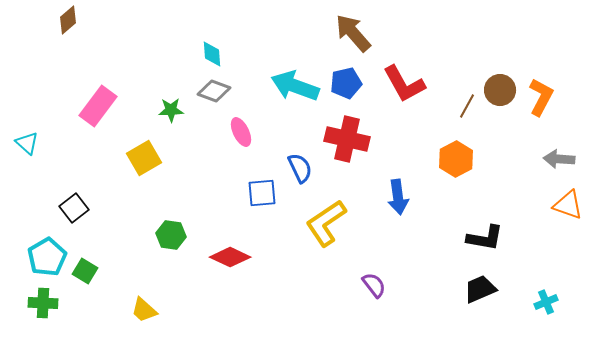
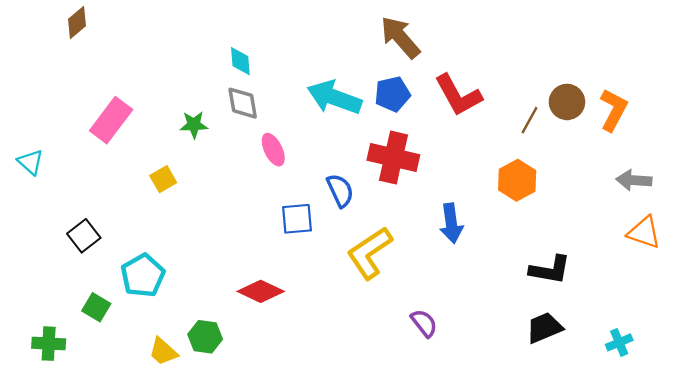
gray diamond: (214, 91) -> (243, 103), turned 60
yellow square: (144, 158) -> (163, 179), size x0.7
green hexagon: (171, 235) -> (205, 337), moved
cyan pentagon: (47, 257) -> (143, 276), moved

